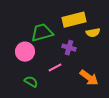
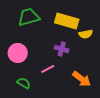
yellow rectangle: (74, 20) -> (67, 21), turned 30
green trapezoid: (42, 33) -> (29, 17), moved

